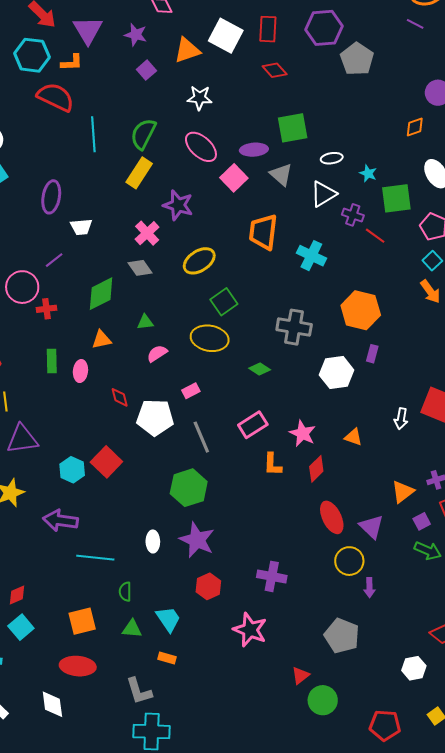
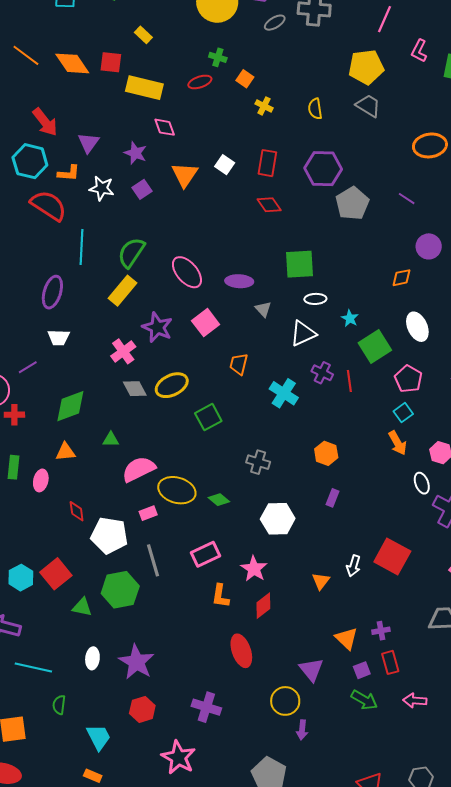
purple line: (415, 24) -> (407, 199), moved
purple triangle: (88, 30) -> (88, 143), size x0.7
white square: (226, 36) -> (225, 165), size x0.6
orange triangle: (187, 50) -> (185, 175), turned -44
white star: (200, 98) -> (102, 188), moved
green square: (293, 128) -> (299, 264), moved
gray triangle: (281, 175) -> (263, 309), size x0.7
pink square: (234, 178) -> (206, 323), moved
purple ellipse: (51, 197) -> (52, 292), moved
green square: (396, 198) -> (375, 346), turned -32
purple cross: (353, 215) -> (322, 373), moved
orange trapezoid: (263, 232) -> (239, 364), size x0.6
red line: (375, 236) -> (349, 381), turned 40
gray diamond: (140, 268) -> (135, 389), moved
green square: (224, 302) -> (208, 417), moved
orange hexagon: (361, 310) -> (326, 453), size x0.6
gray cross: (294, 327) -> (258, 462), size x0.7
yellow ellipse: (210, 338) -> (177, 490), moved
pink semicircle: (157, 354) -> (139, 469), moved, size x1.6
white hexagon: (337, 372) -> (278, 519), moved
orange triangle: (353, 437) -> (321, 581), moved, turned 42
green hexagon: (189, 488) -> (120, 590), moved
orange triangle: (403, 492) -> (346, 639), turned -45
red ellipse: (332, 517) -> (241, 651), moved
green triangle: (132, 629) -> (82, 607), moved

